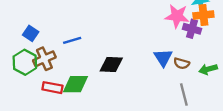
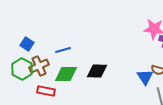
blue triangle: (163, 58) -> (145, 77), moved
green diamond: (76, 84) -> (66, 74), moved

